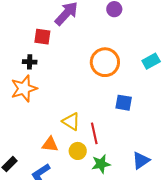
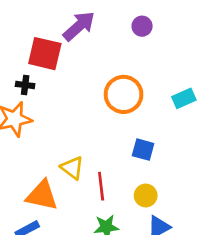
red square: (42, 37) -> (45, 54), size x1.5
orange triangle: (50, 144) -> (42, 195), size x1.5
yellow circle: (78, 151) -> (146, 196), moved

